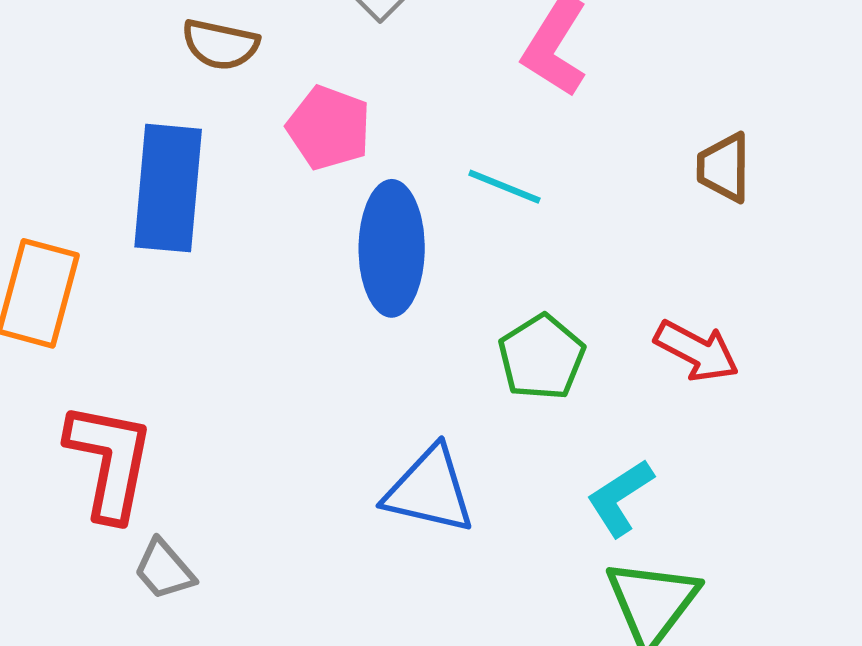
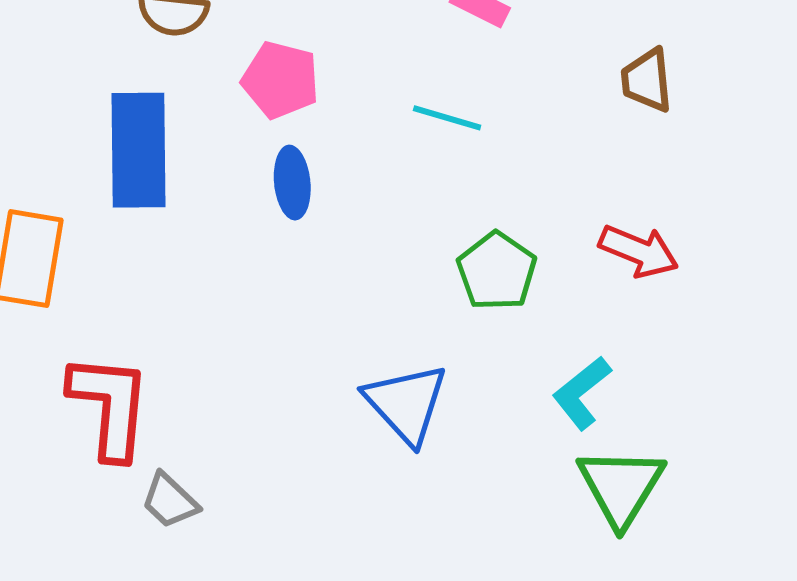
blue ellipse: (392, 248) -> (292, 183), moved, size x0.6
blue triangle: (429, 490) -> (406, 404), turned 40

